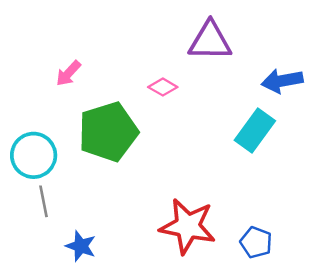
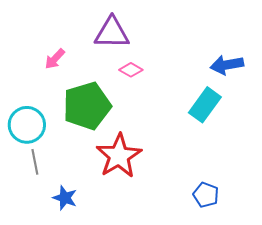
purple triangle: (210, 41) -> (112, 33), moved
red star: (188, 226) -> (119, 156), moved, turned 30

